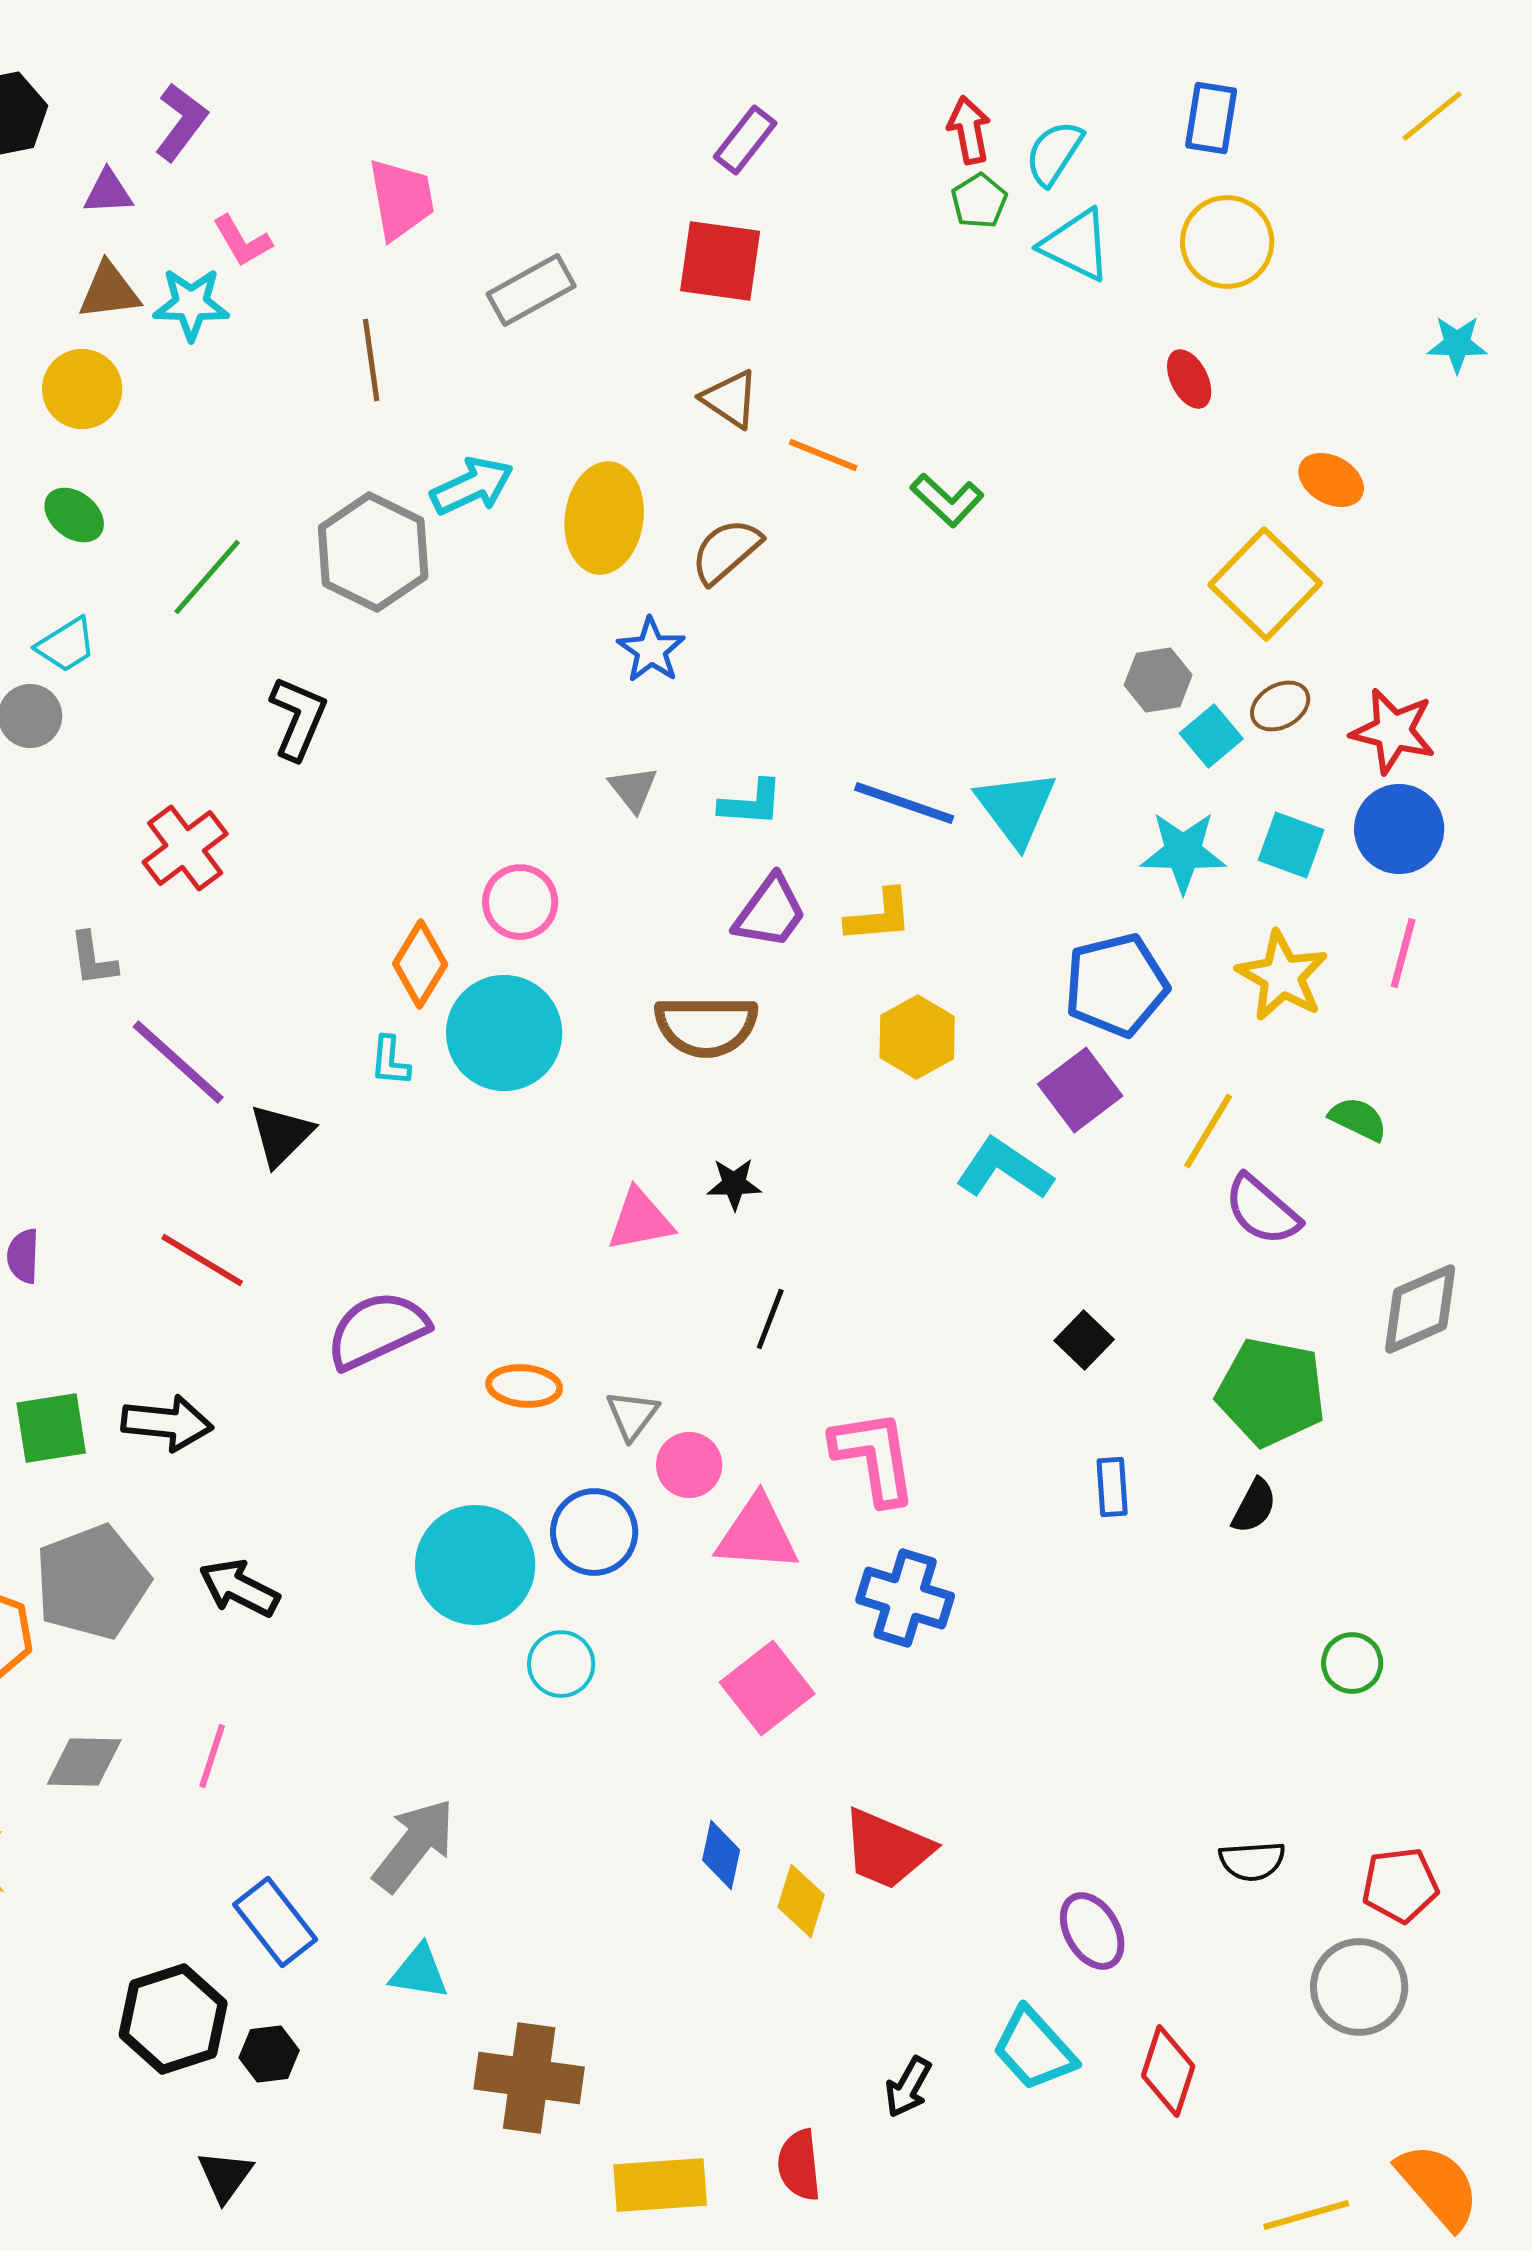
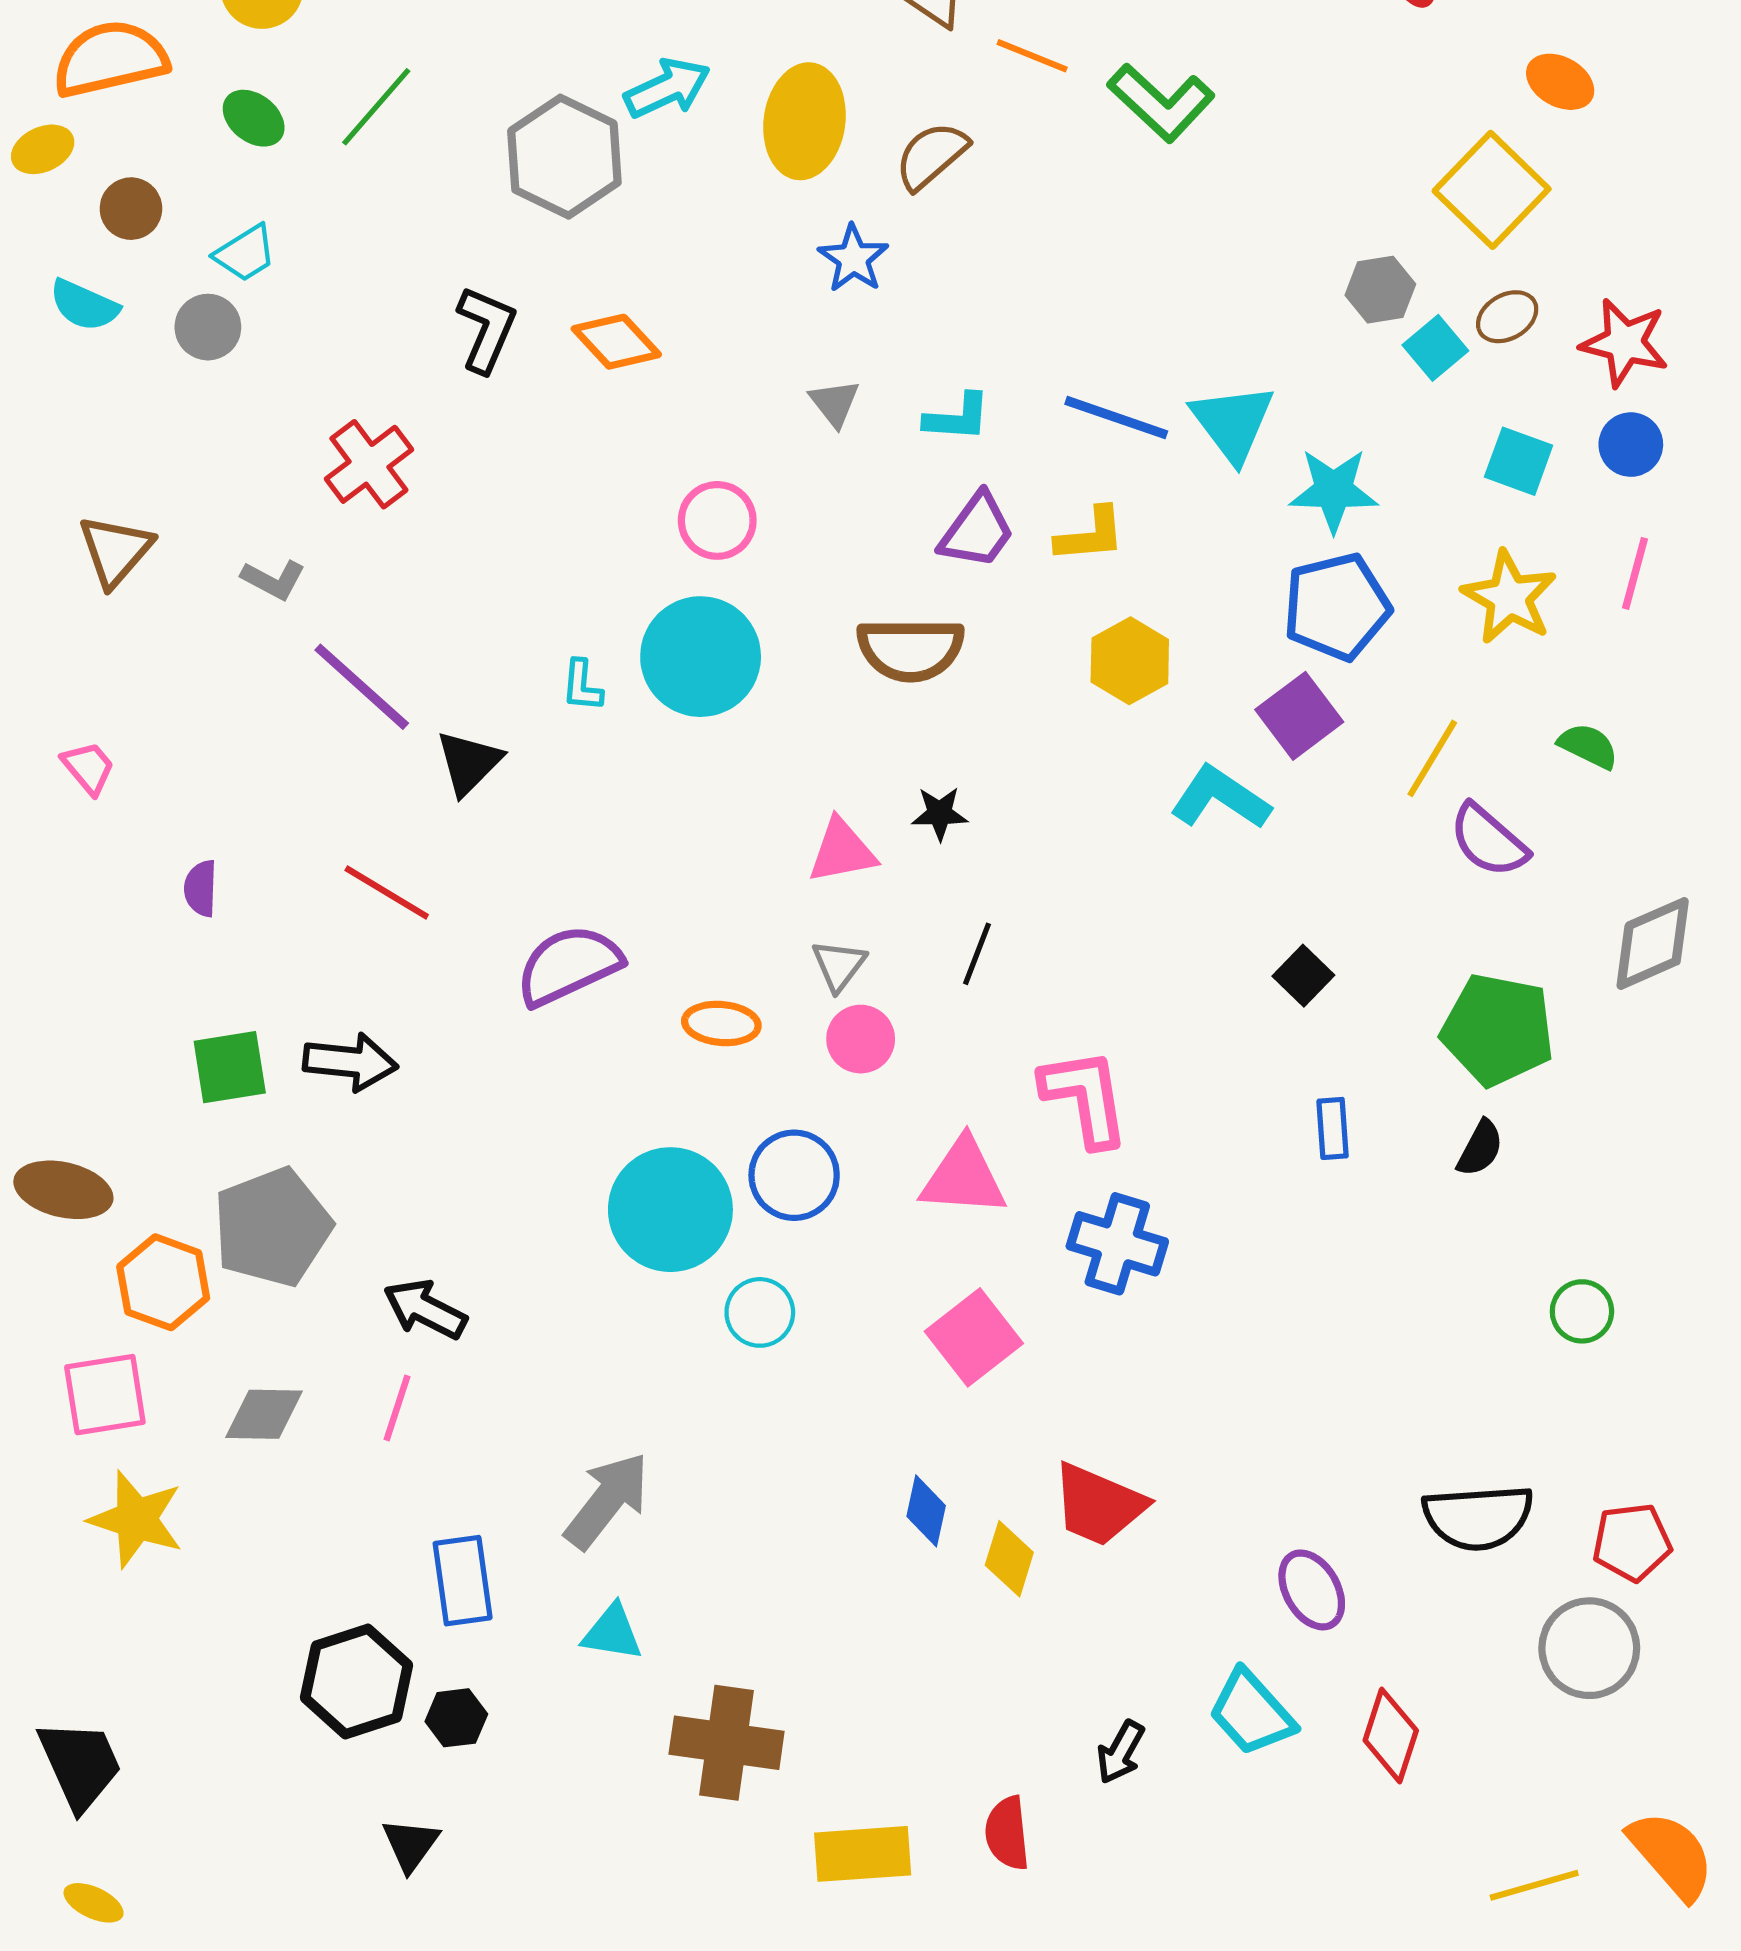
green L-shape: (947, 500) -> (1161, 103), size x1.4
green line: (207, 577) -> (376, 107), moved
blue circle: (1399, 829) -> (1631, 445), size x0.7
cyan star: (1183, 852) -> (1334, 490), moved
gray L-shape: (93, 959) -> (273, 580), turned -54
orange diamond: (420, 964) -> (616, 342), moved, turned -74
gray triangle: (632, 1415) -> (839, 965), moved
pink circle: (689, 1465) -> (861, 1039), moved
black arrow: (239, 1588) -> (425, 1309), moved
black semicircle: (1252, 1861) -> (1478, 1517), size x1.6
blue rectangle: (275, 1922) -> (463, 1581), turned 30

